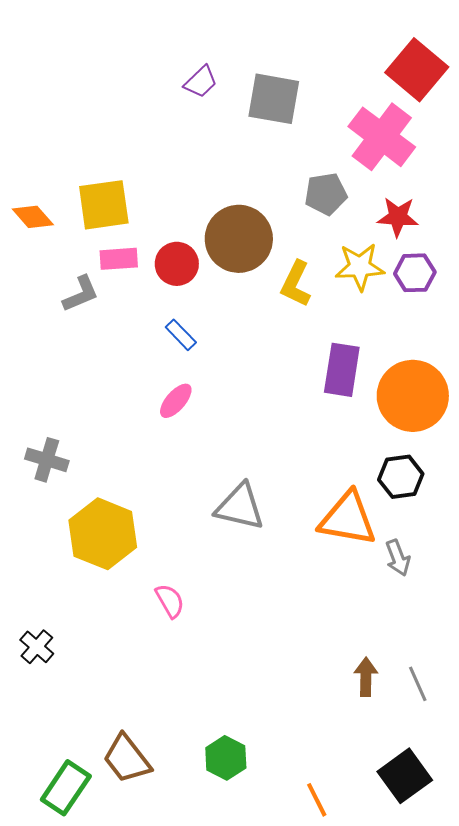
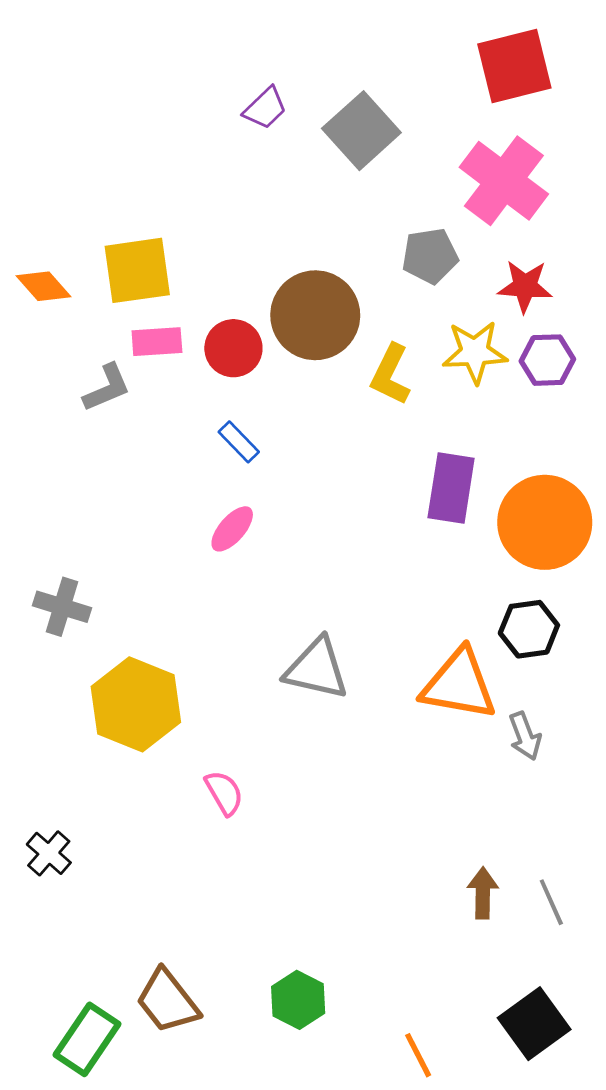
red square: (417, 70) -> (514, 66), moved, turned 36
gray square: (274, 99) -> (361, 131), turned 38

